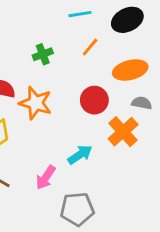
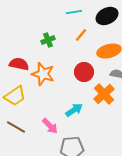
pink arrow: (46, 178) -> (50, 126), turned -78

